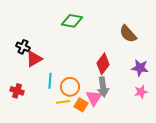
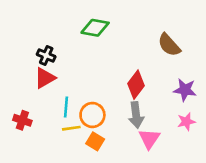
black cross: (23, 47) -> (46, 56), moved
pink triangle: (94, 98) -> (149, 139), moved
yellow line: (63, 102) -> (71, 128), moved
orange square: (81, 105) -> (95, 141), moved

